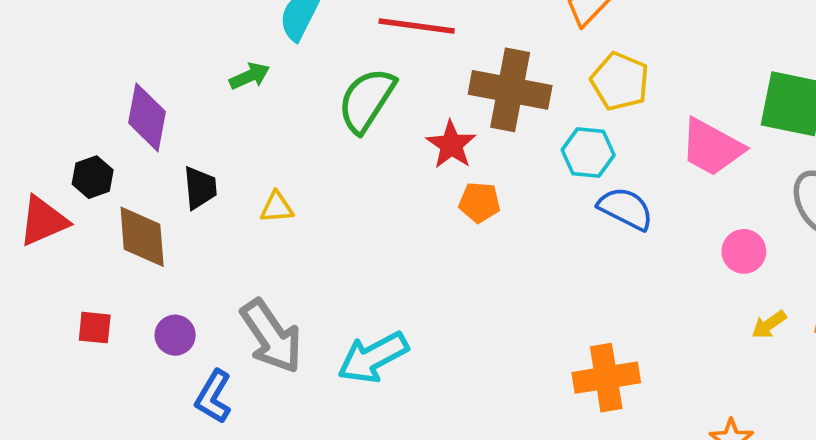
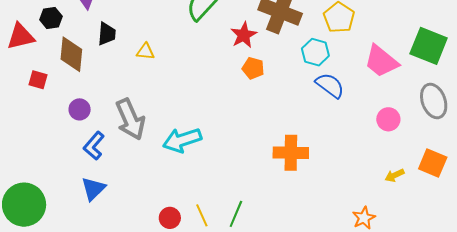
yellow arrow: (769, 325) -> (395, 175), moved
red square: (95, 328) -> (38, 80), moved
orange cross: (606, 378) -> (291, 153), moved

